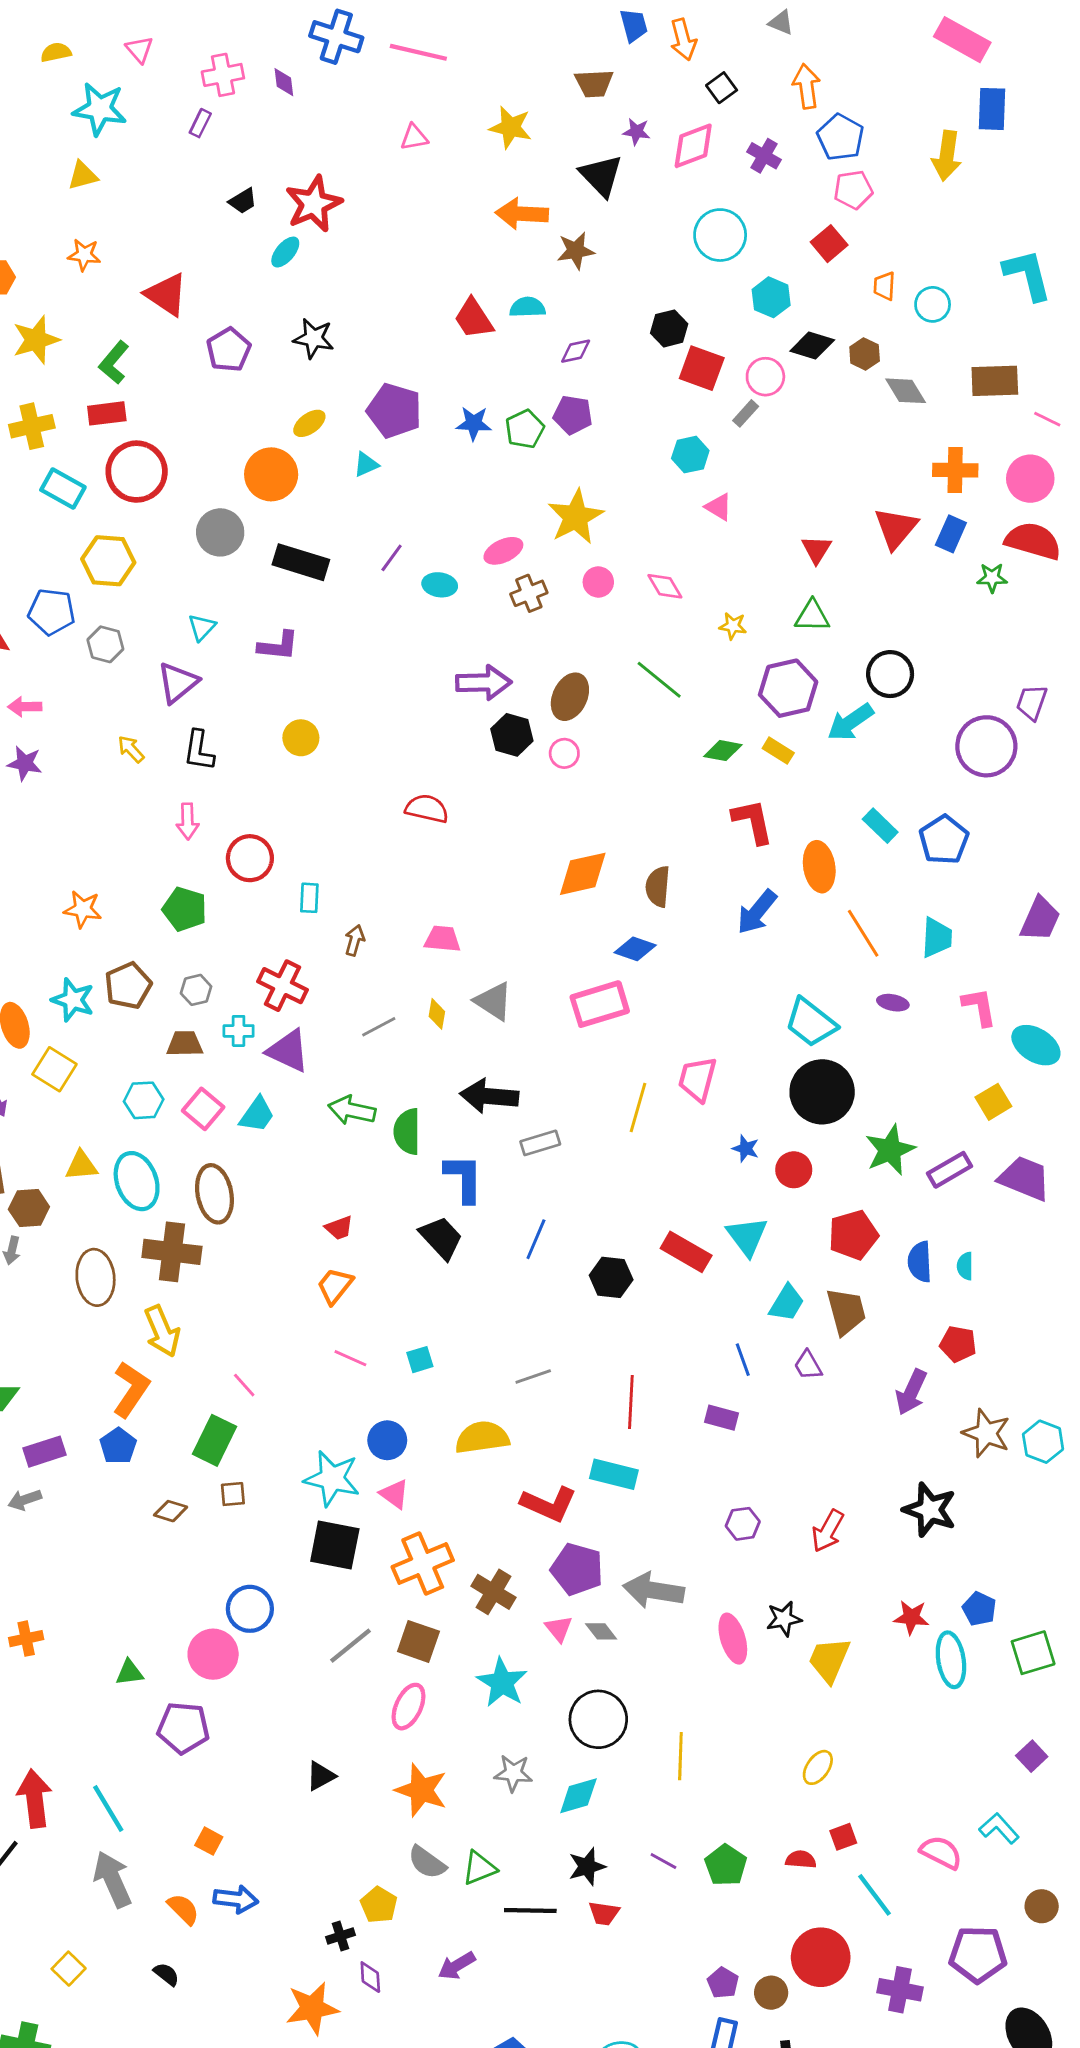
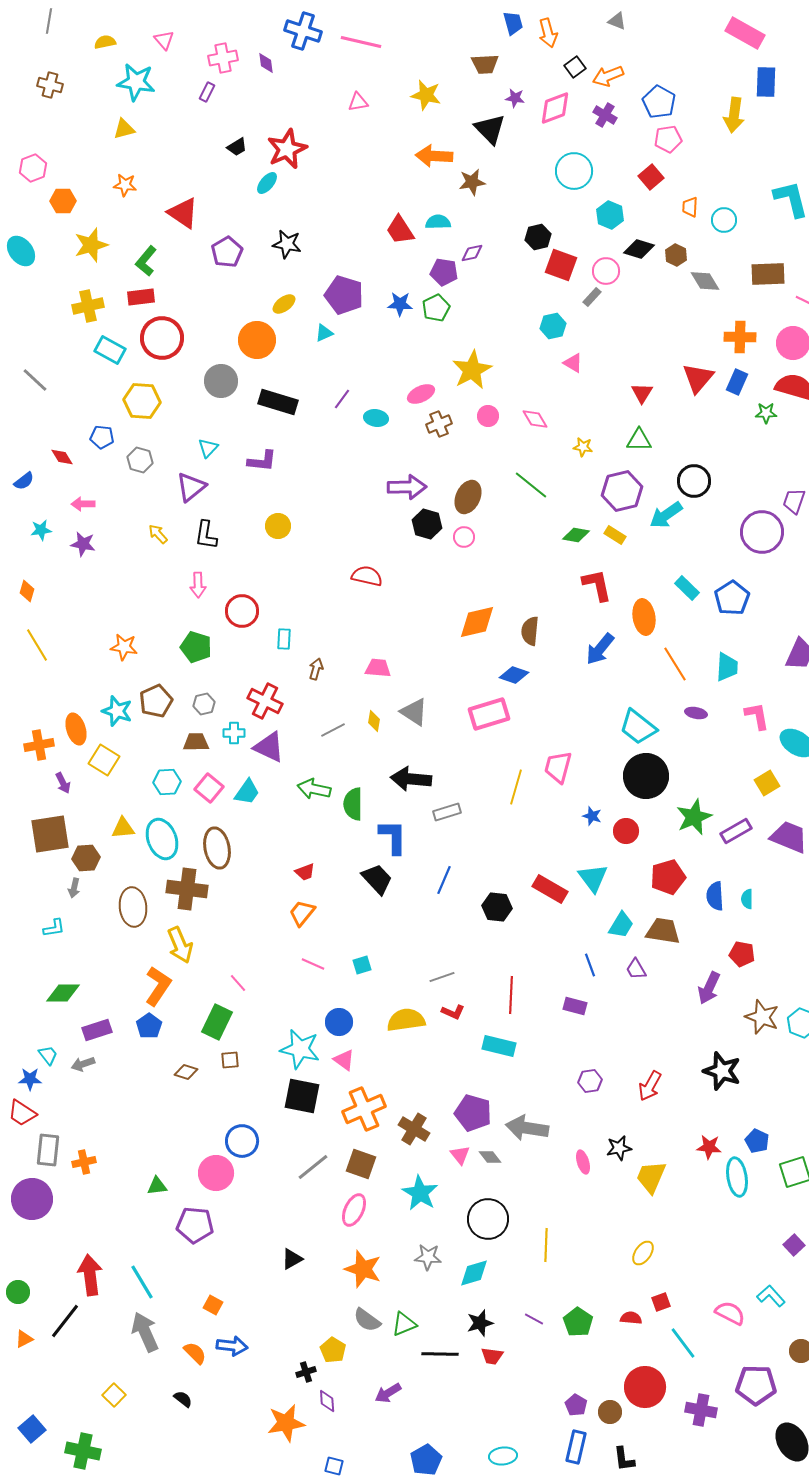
orange arrow: (806, 86) -> (608, 76), moved, turned -104
purple pentagon: (573, 415) -> (444, 272), moved
blue pentagon: (52, 612) -> (102, 437), size x0.7
brown trapezoid: (846, 1311) -> (663, 931), turned -66
red L-shape: (549, 1504) -> (453, 1012), moved, size x0.6
pink ellipse: (733, 1639) -> (583, 1162), size x0.7

